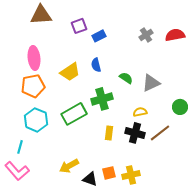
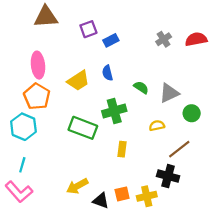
orange pentagon: (33, 86) -> (37, 96), turned -30
green circle: (180, 107) -> (192, 113), moved
green rectangle: (74, 114) -> (83, 128), turned 50
cyan hexagon: (36, 120) -> (23, 127), moved
black cross: (135, 133) -> (168, 176), moved

